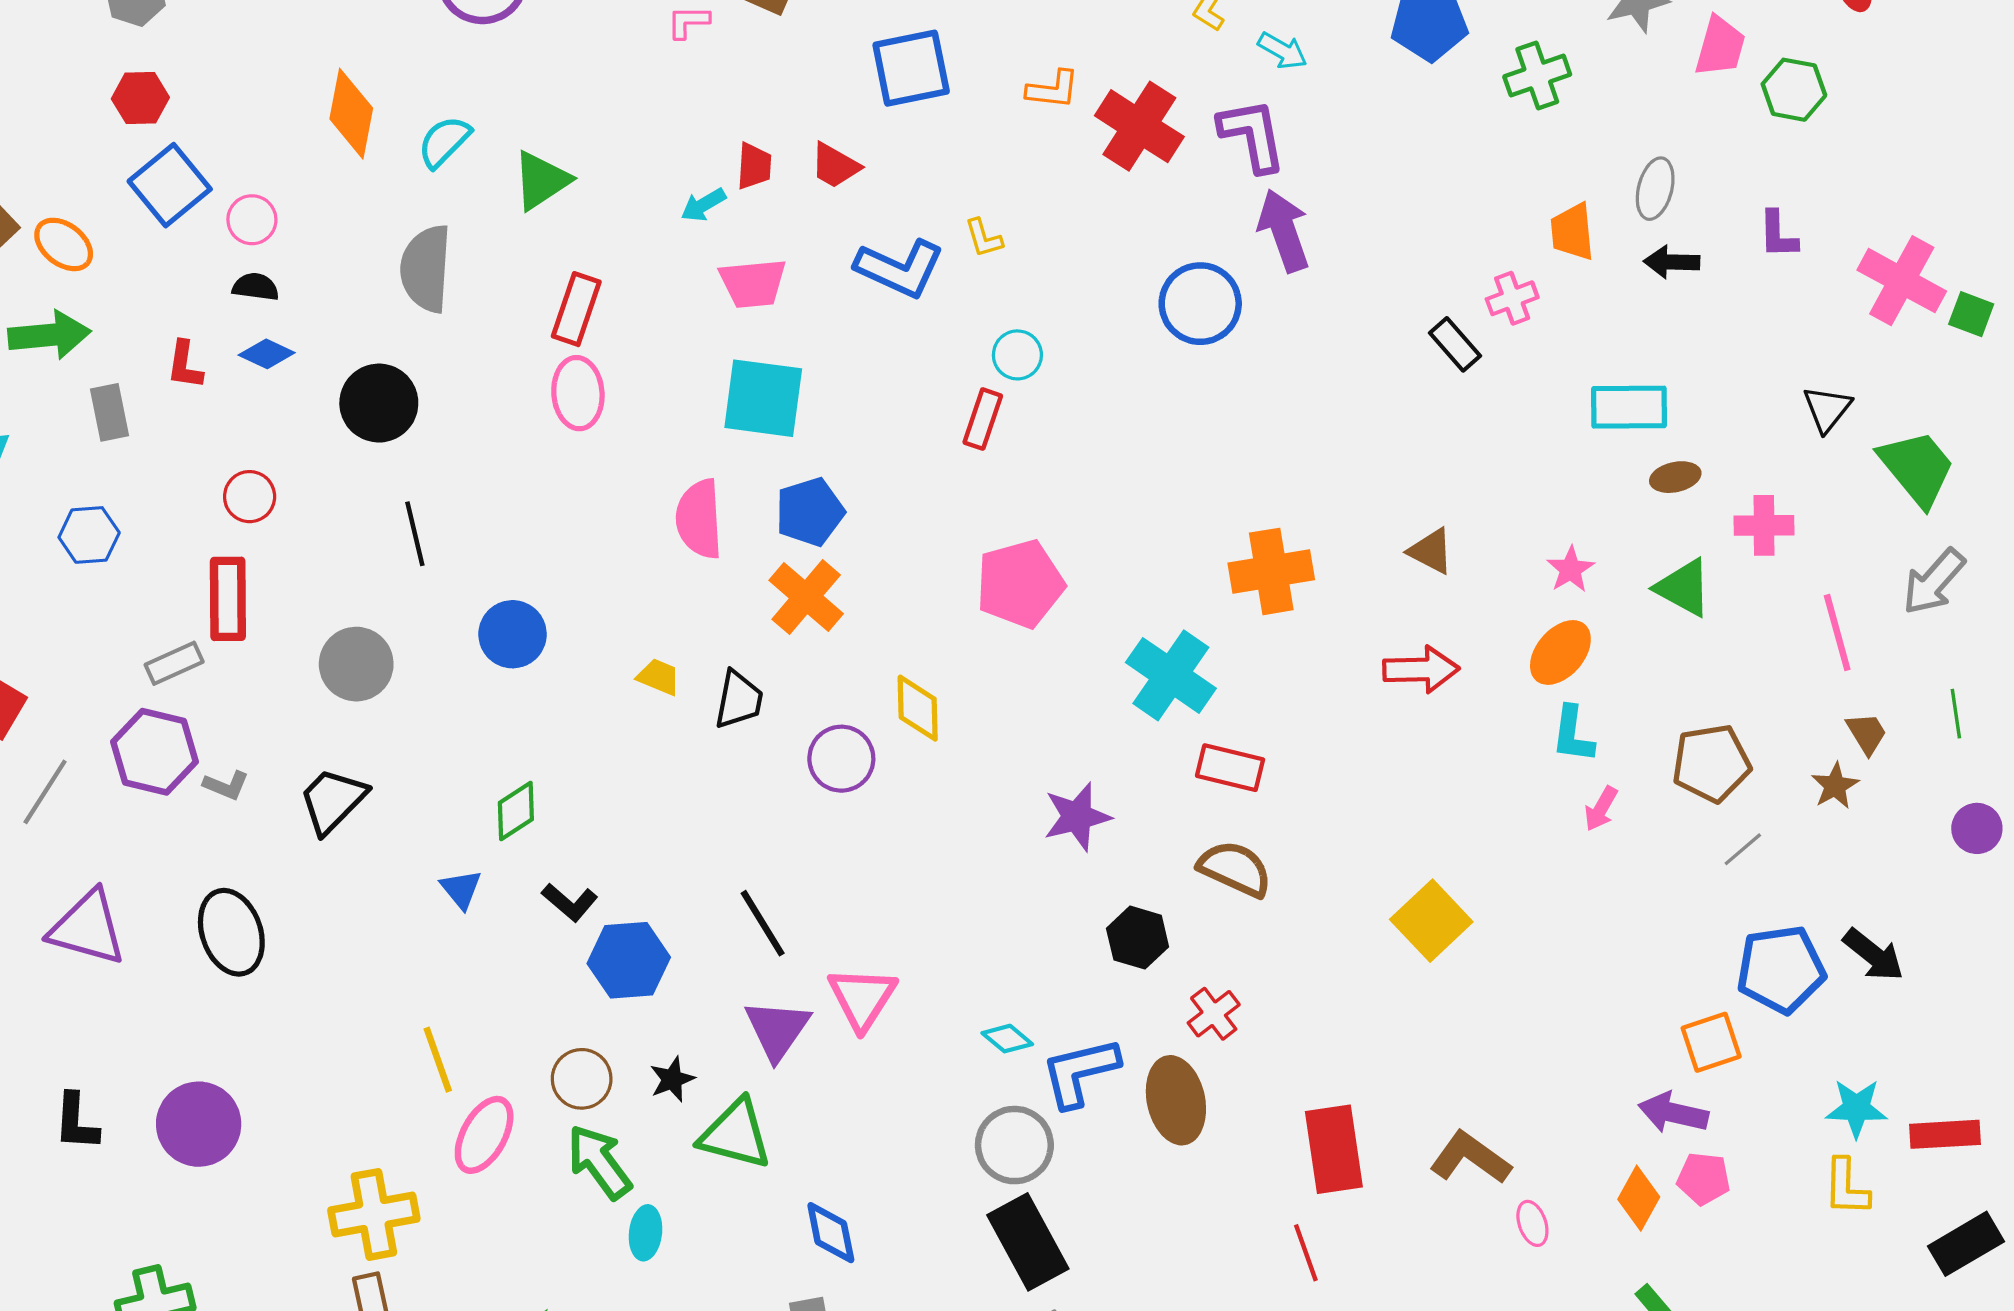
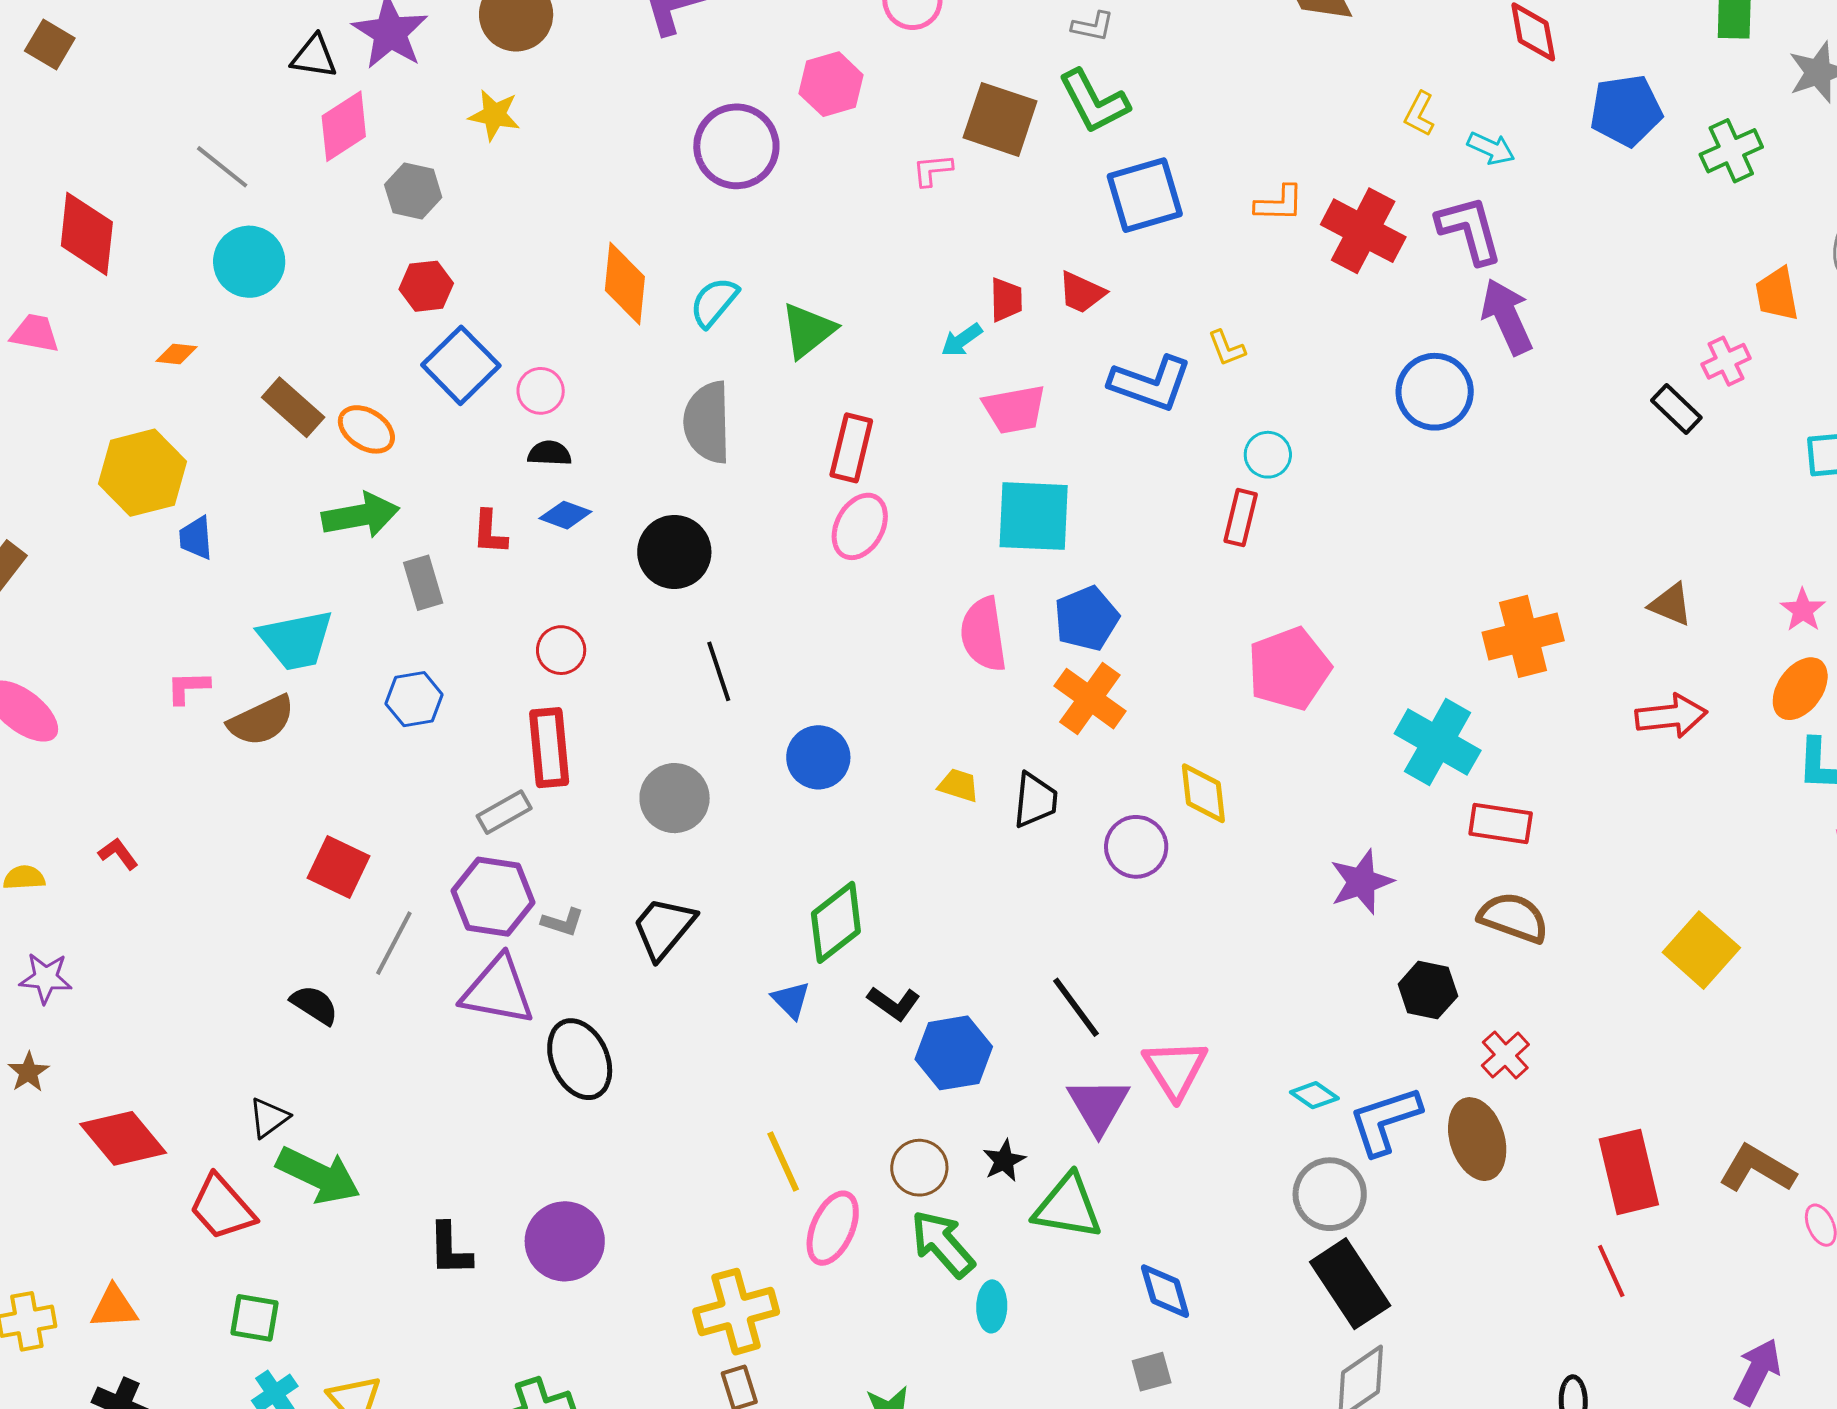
pink ellipse: (578, 393) -> (860, 526), turned 38
green diamond: (516, 811) -> (836, 922), size x1.4
purple triangle: (88, 928) -> (498, 991), moved

